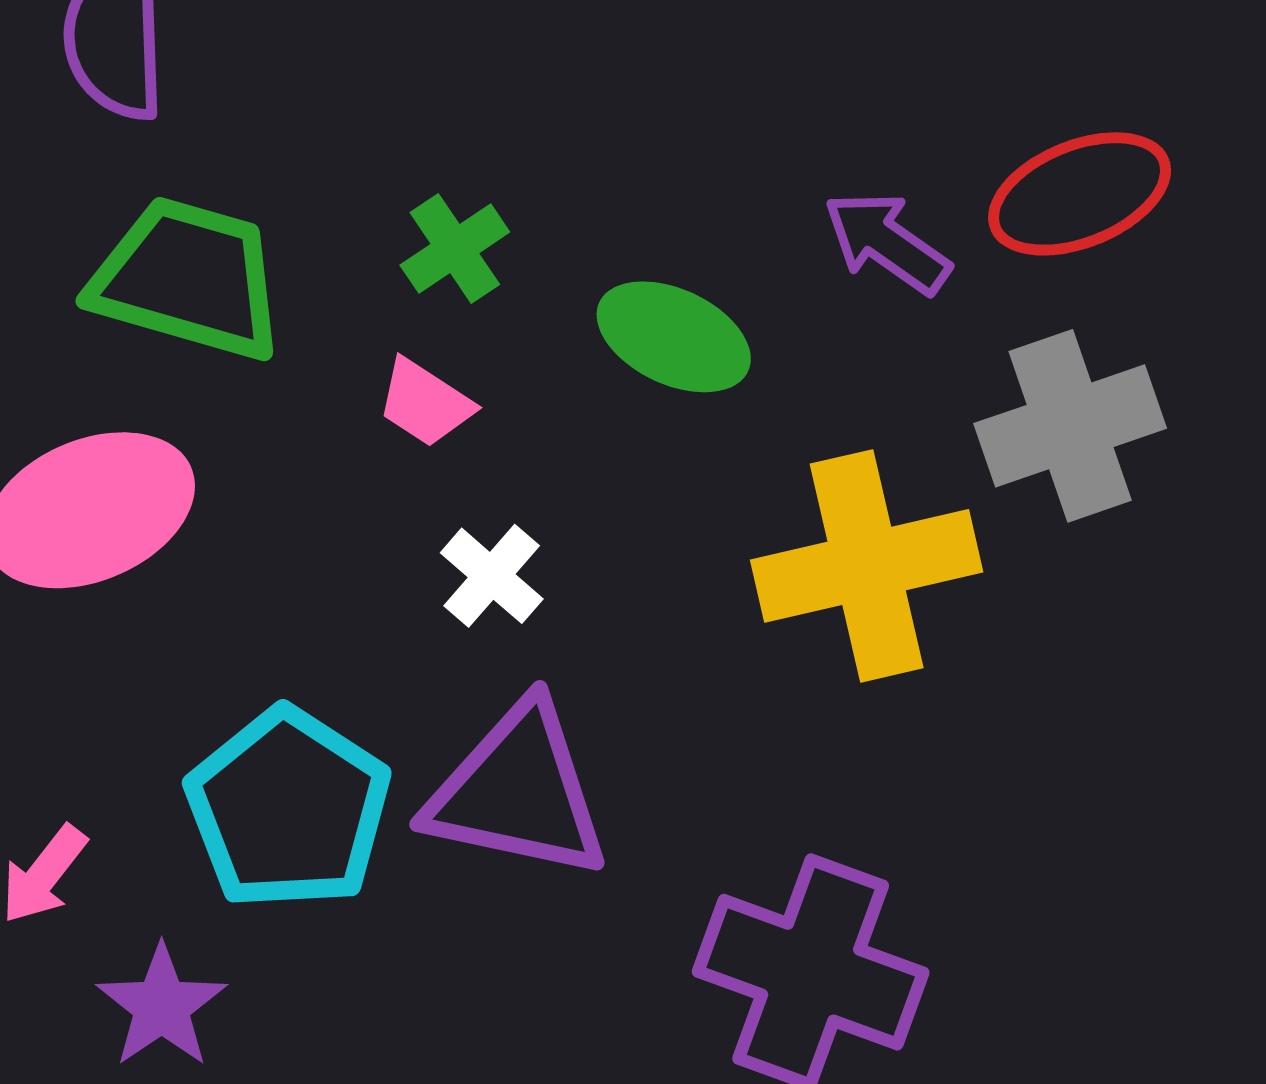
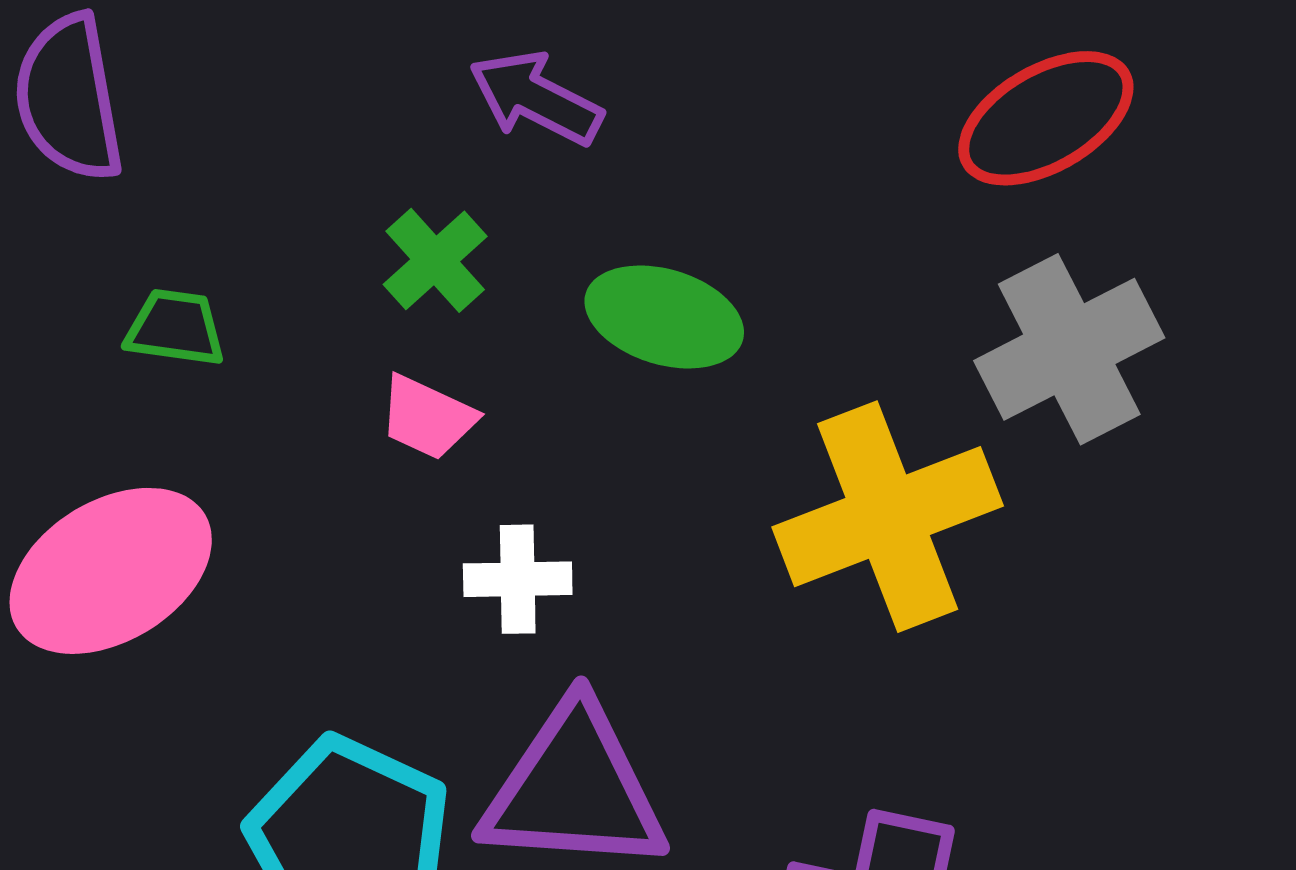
purple arrow: (887, 243) -> (536, 98), moved
green trapezoid: (188, 279) -> (175, 328), size x0.5
white cross: (492, 576) -> (518, 579), turned -34

